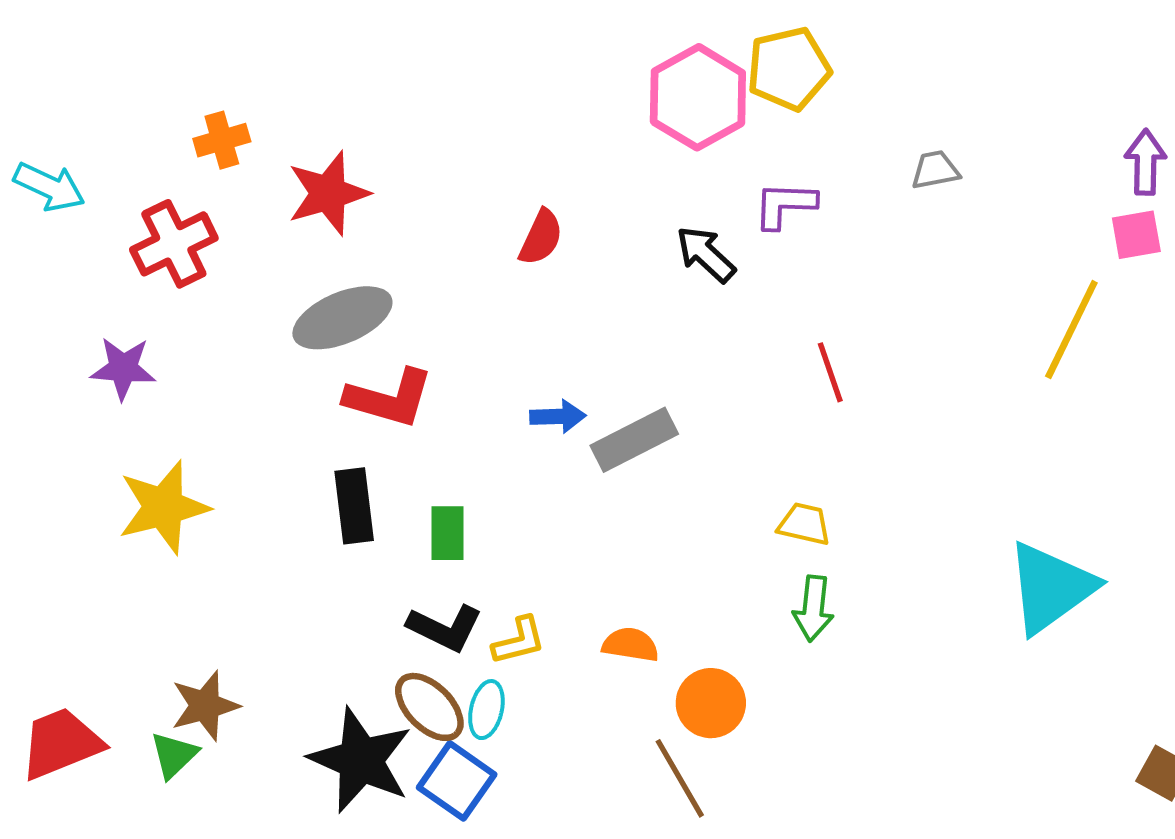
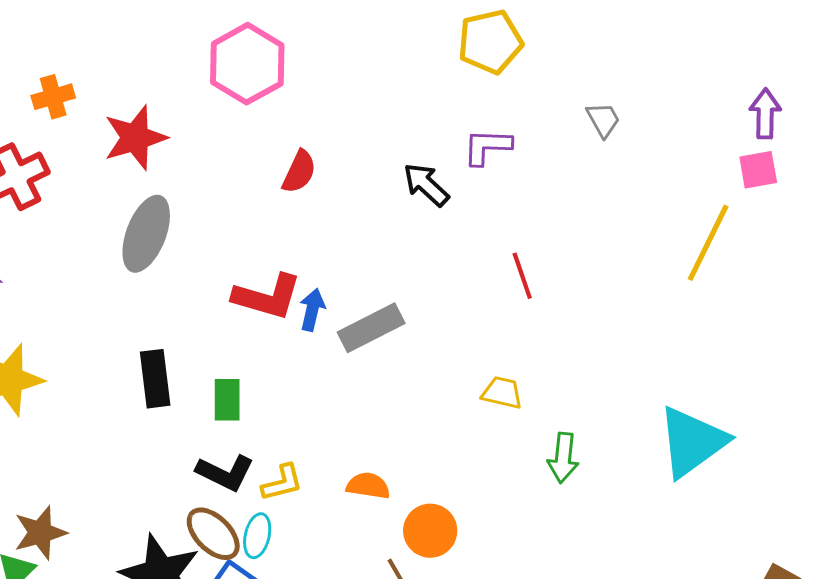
pink hexagon: (698, 97) -> (247, 64), moved
gray trapezoid: (935, 170) -> (603, 120), turned 72
gray ellipse: (342, 318) -> (146, 234), turned -46
red L-shape: (389, 398) -> (267, 297), moved
blue arrow: (558, 416) -> (312, 310), turned -75
green arrow: (813, 608) -> (563, 458), moved

